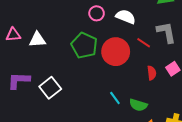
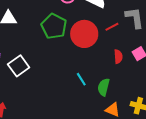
red line: (144, 43) -> (112, 27), turned -64
green semicircle: (138, 105) -> (104, 87), turned 84

